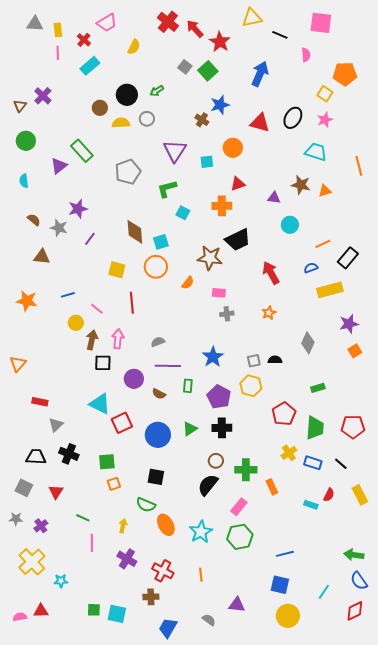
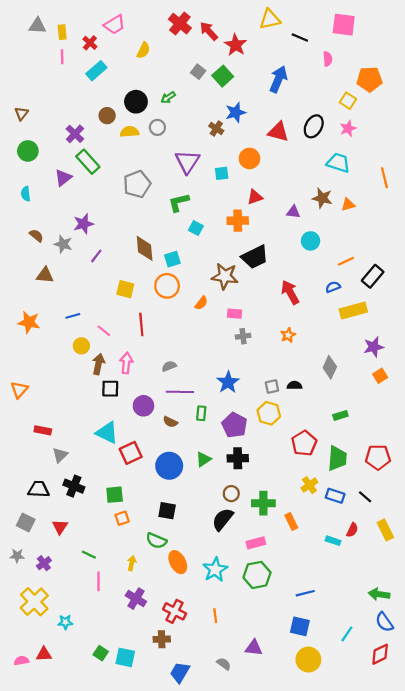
purple cross: (43, 96) -> (75, 134), moved
pink rectangle: (239, 507) -> (256, 543), turned 36
green square: (94, 610) -> (101, 653), turned 32

